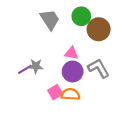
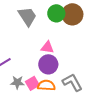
brown circle: (99, 29) -> (72, 14), moved
gray star: (36, 66) -> (17, 82), moved
gray L-shape: (99, 68) -> (72, 82), moved

